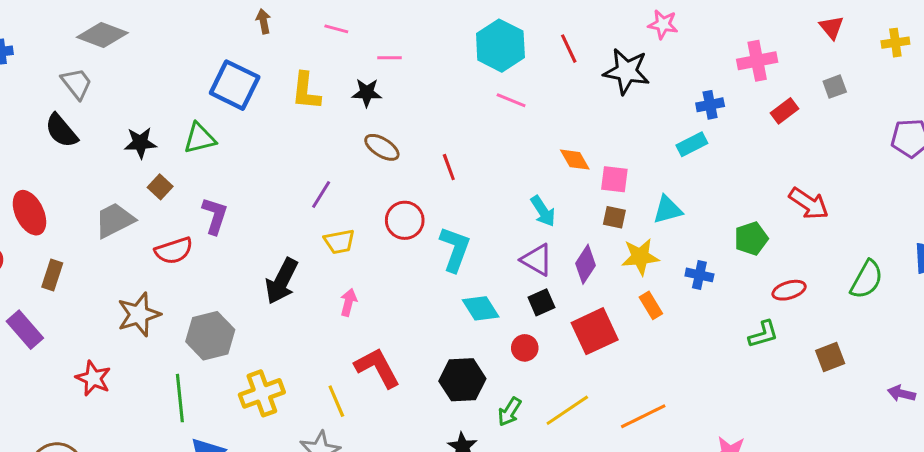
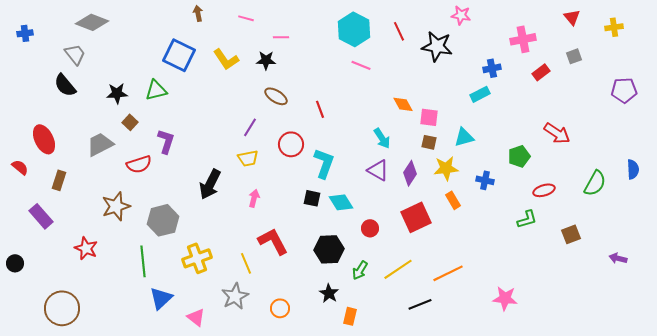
yellow L-shape: (306, 91) -> (226, 59), turned -40
purple line: (321, 194) -> (250, 127), moved
black square: (541, 302) -> (312, 198), moved, turned 36

